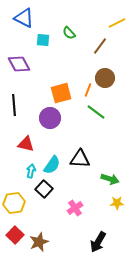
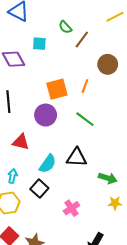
cyan square: (43, 40) -> (39, 44), moved
brown line: (100, 46) -> (82, 39), moved
brown circle: (105, 78) -> (108, 64), moved
green line: (96, 112) -> (85, 119), moved
cyan arrow: (31, 171) -> (12, 176), moved

